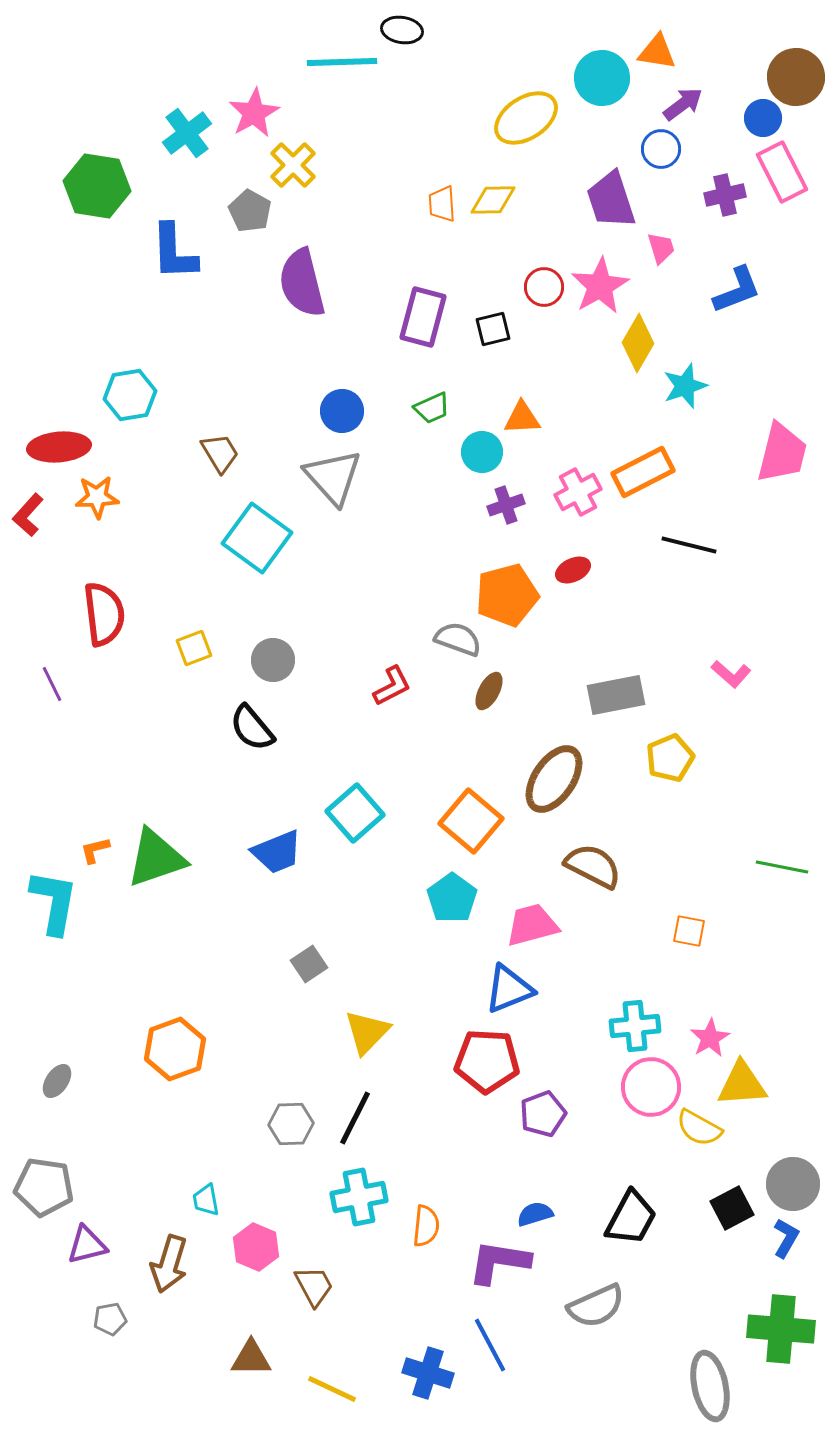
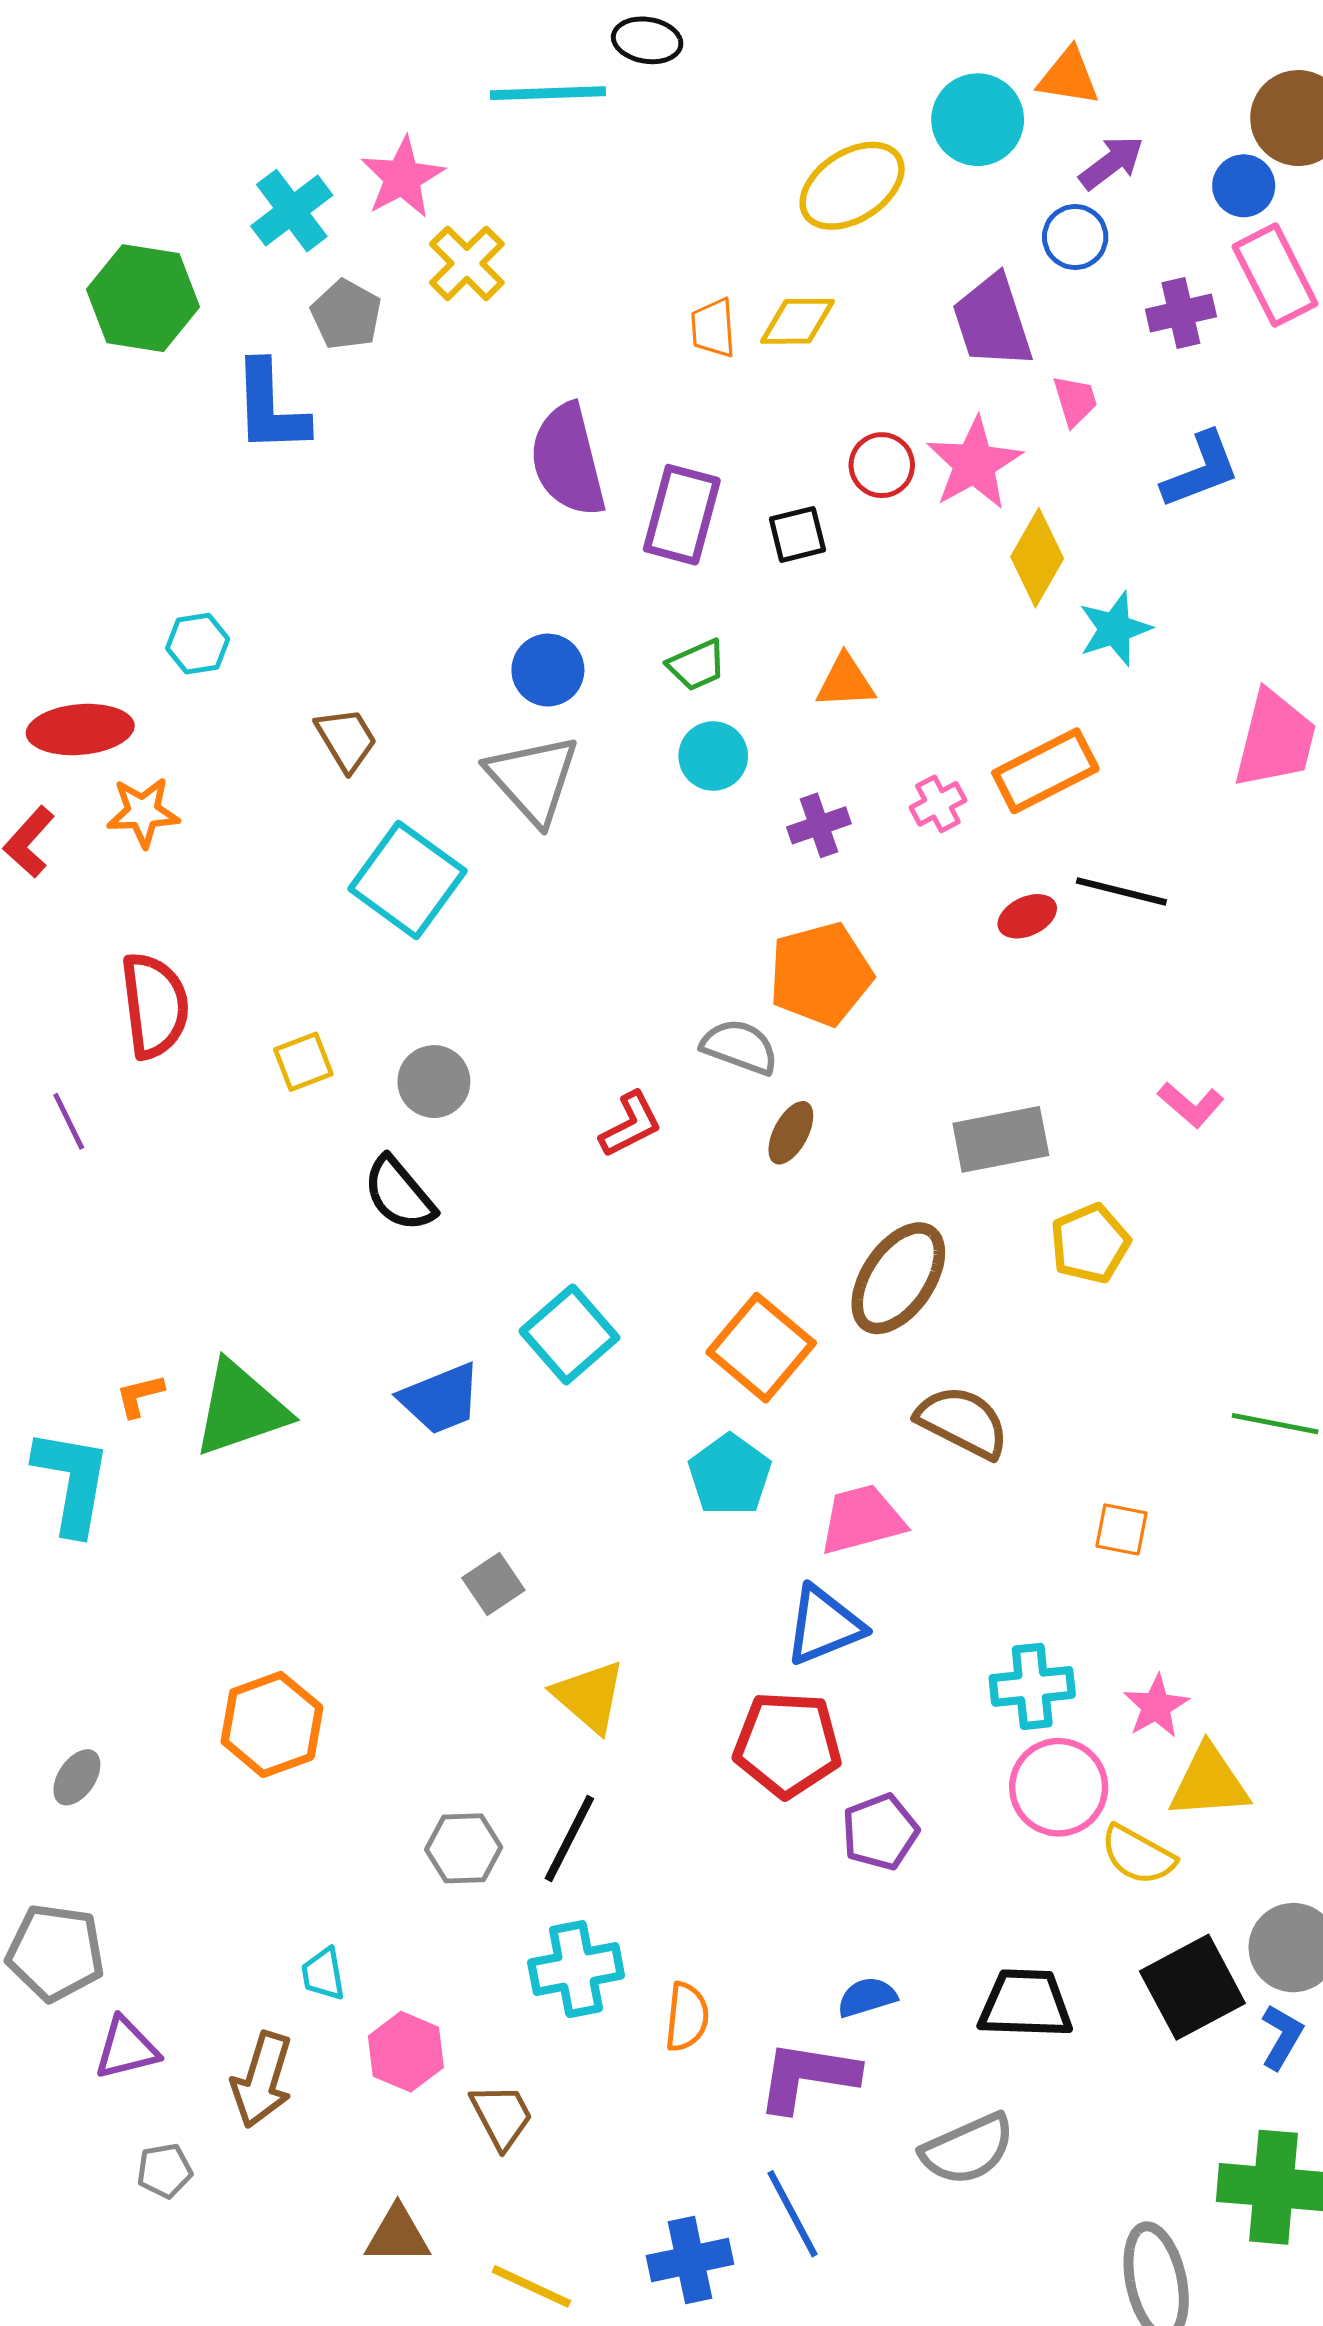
gray pentagon: (250, 211) -> (346, 315), moved
purple semicircle: (302, 283) -> (568, 460), moved
cyan hexagon: (130, 395) -> (198, 644), size x0.7
cyan circle: (482, 452) -> (713, 756), moved
pink cross: (578, 492) -> (938, 804), size x0.7
red ellipse: (573, 570) -> (1027, 916), moved
yellow triangle: (367, 1032) -> (589, 1696), turned -33
black square: (732, 1208) -> (1192, 1987), size x1.4
black trapezoid: (631, 1218) -> (1026, 2004), turned -116
blue cross: (428, 1373) -> (690, 2260), turned -30

